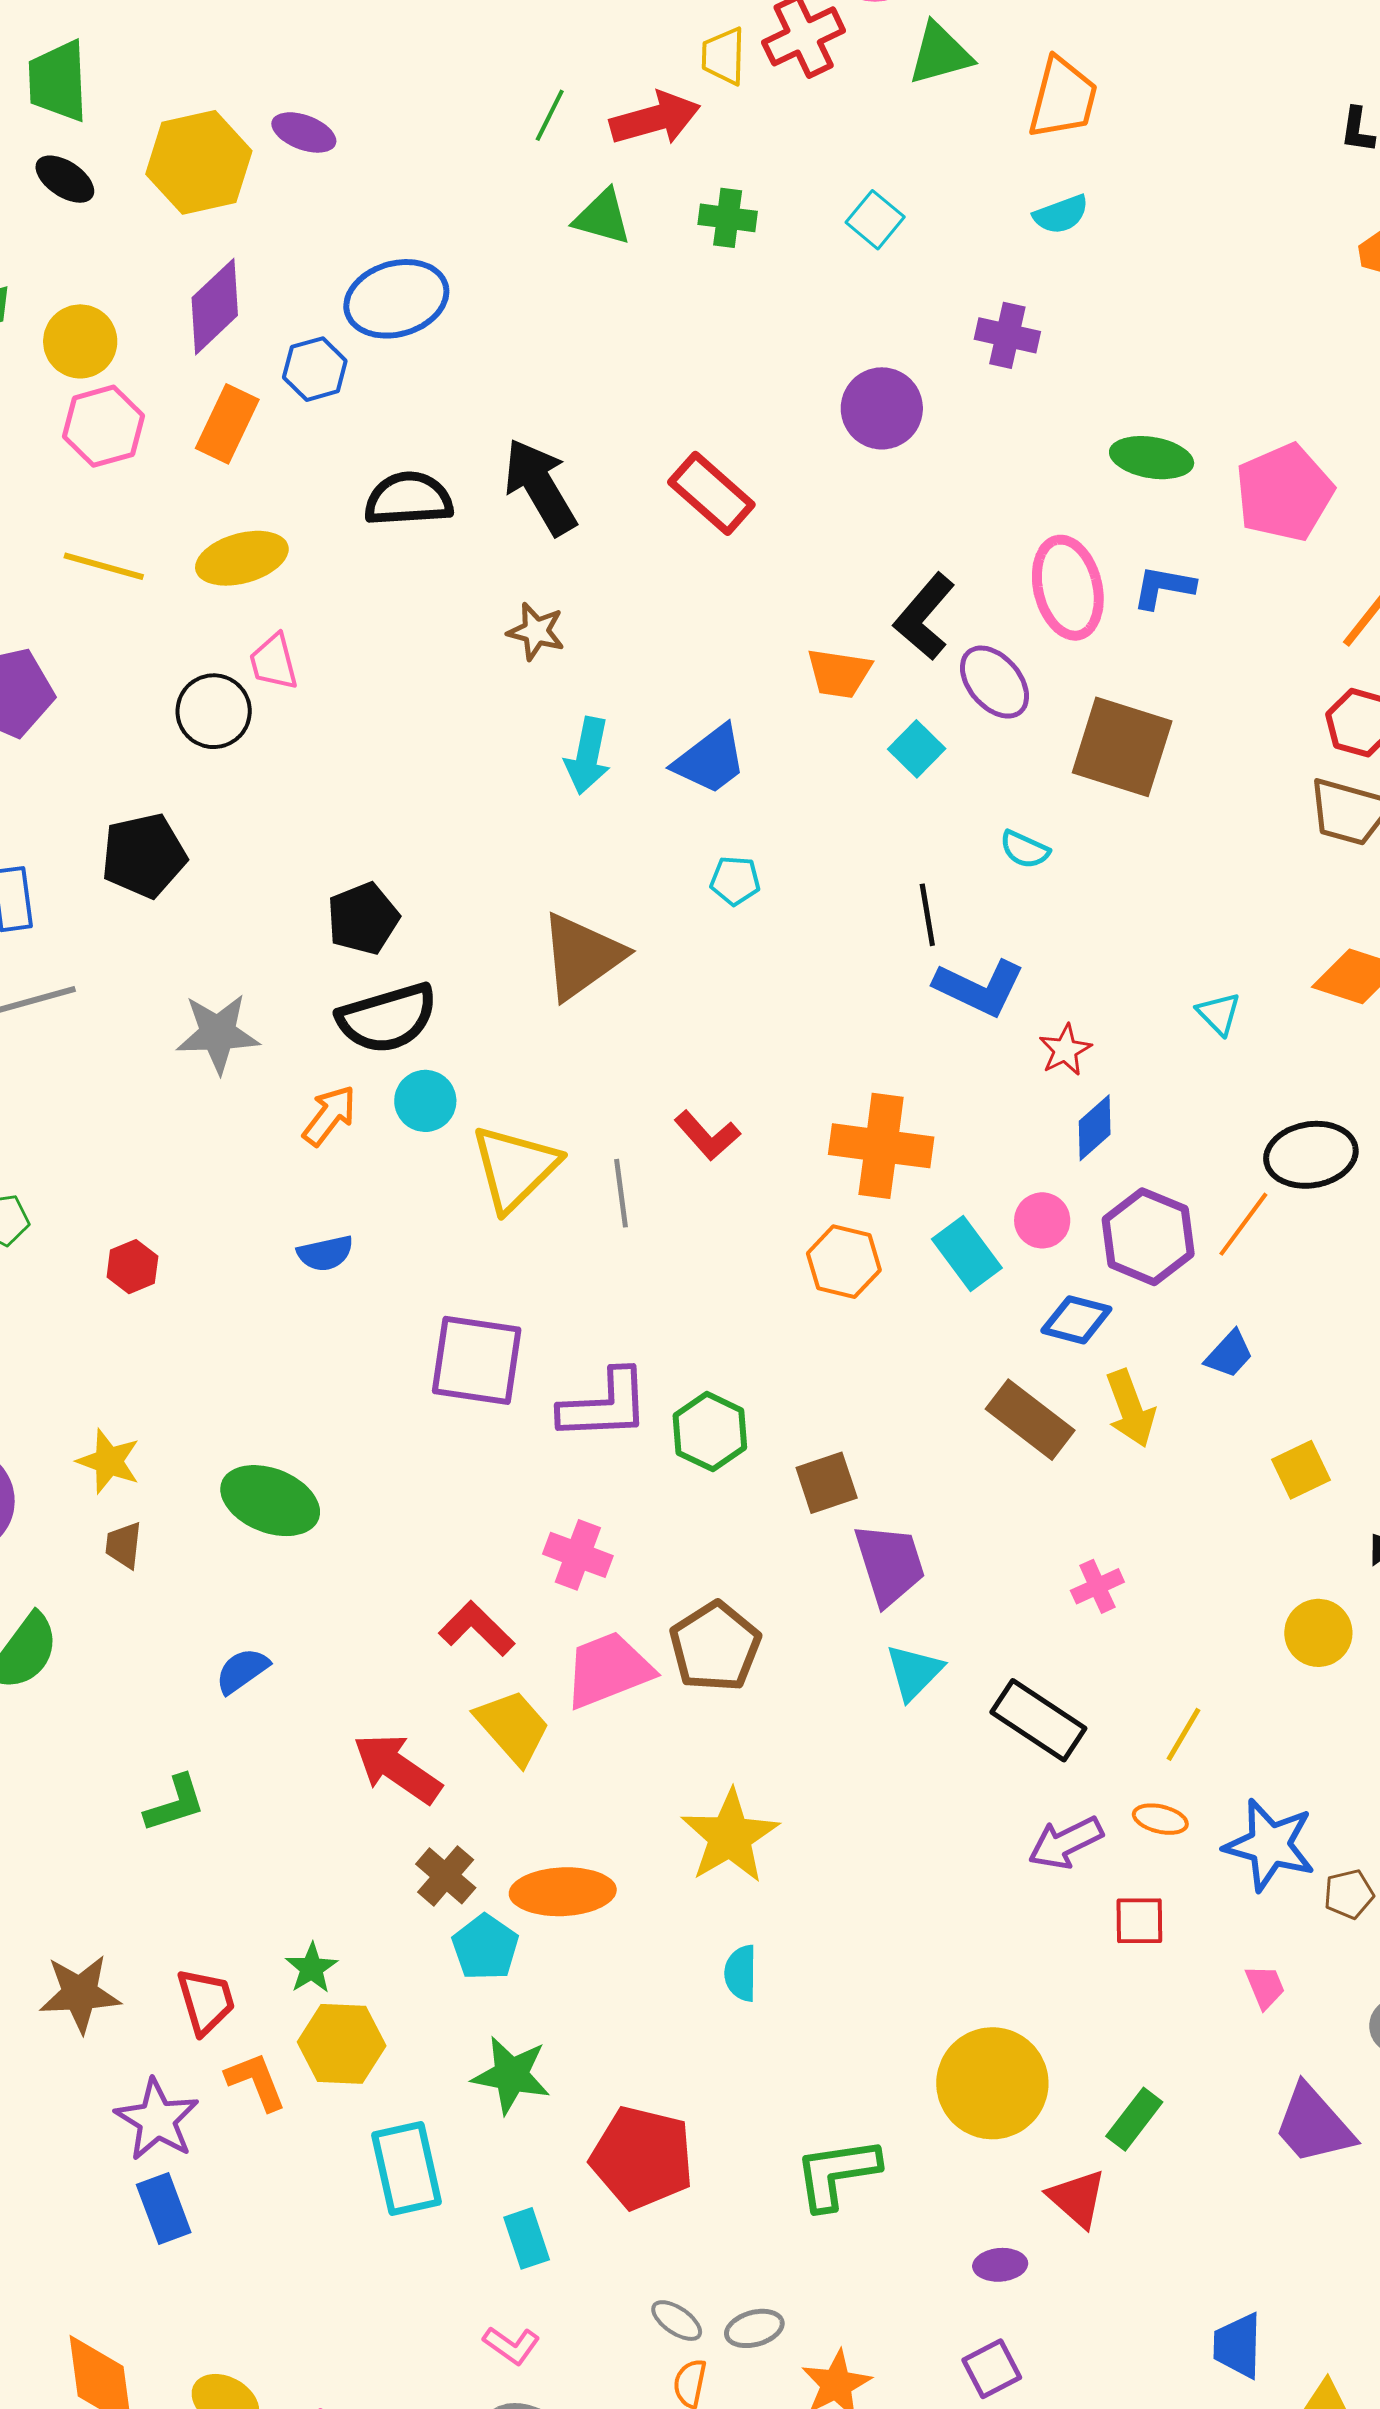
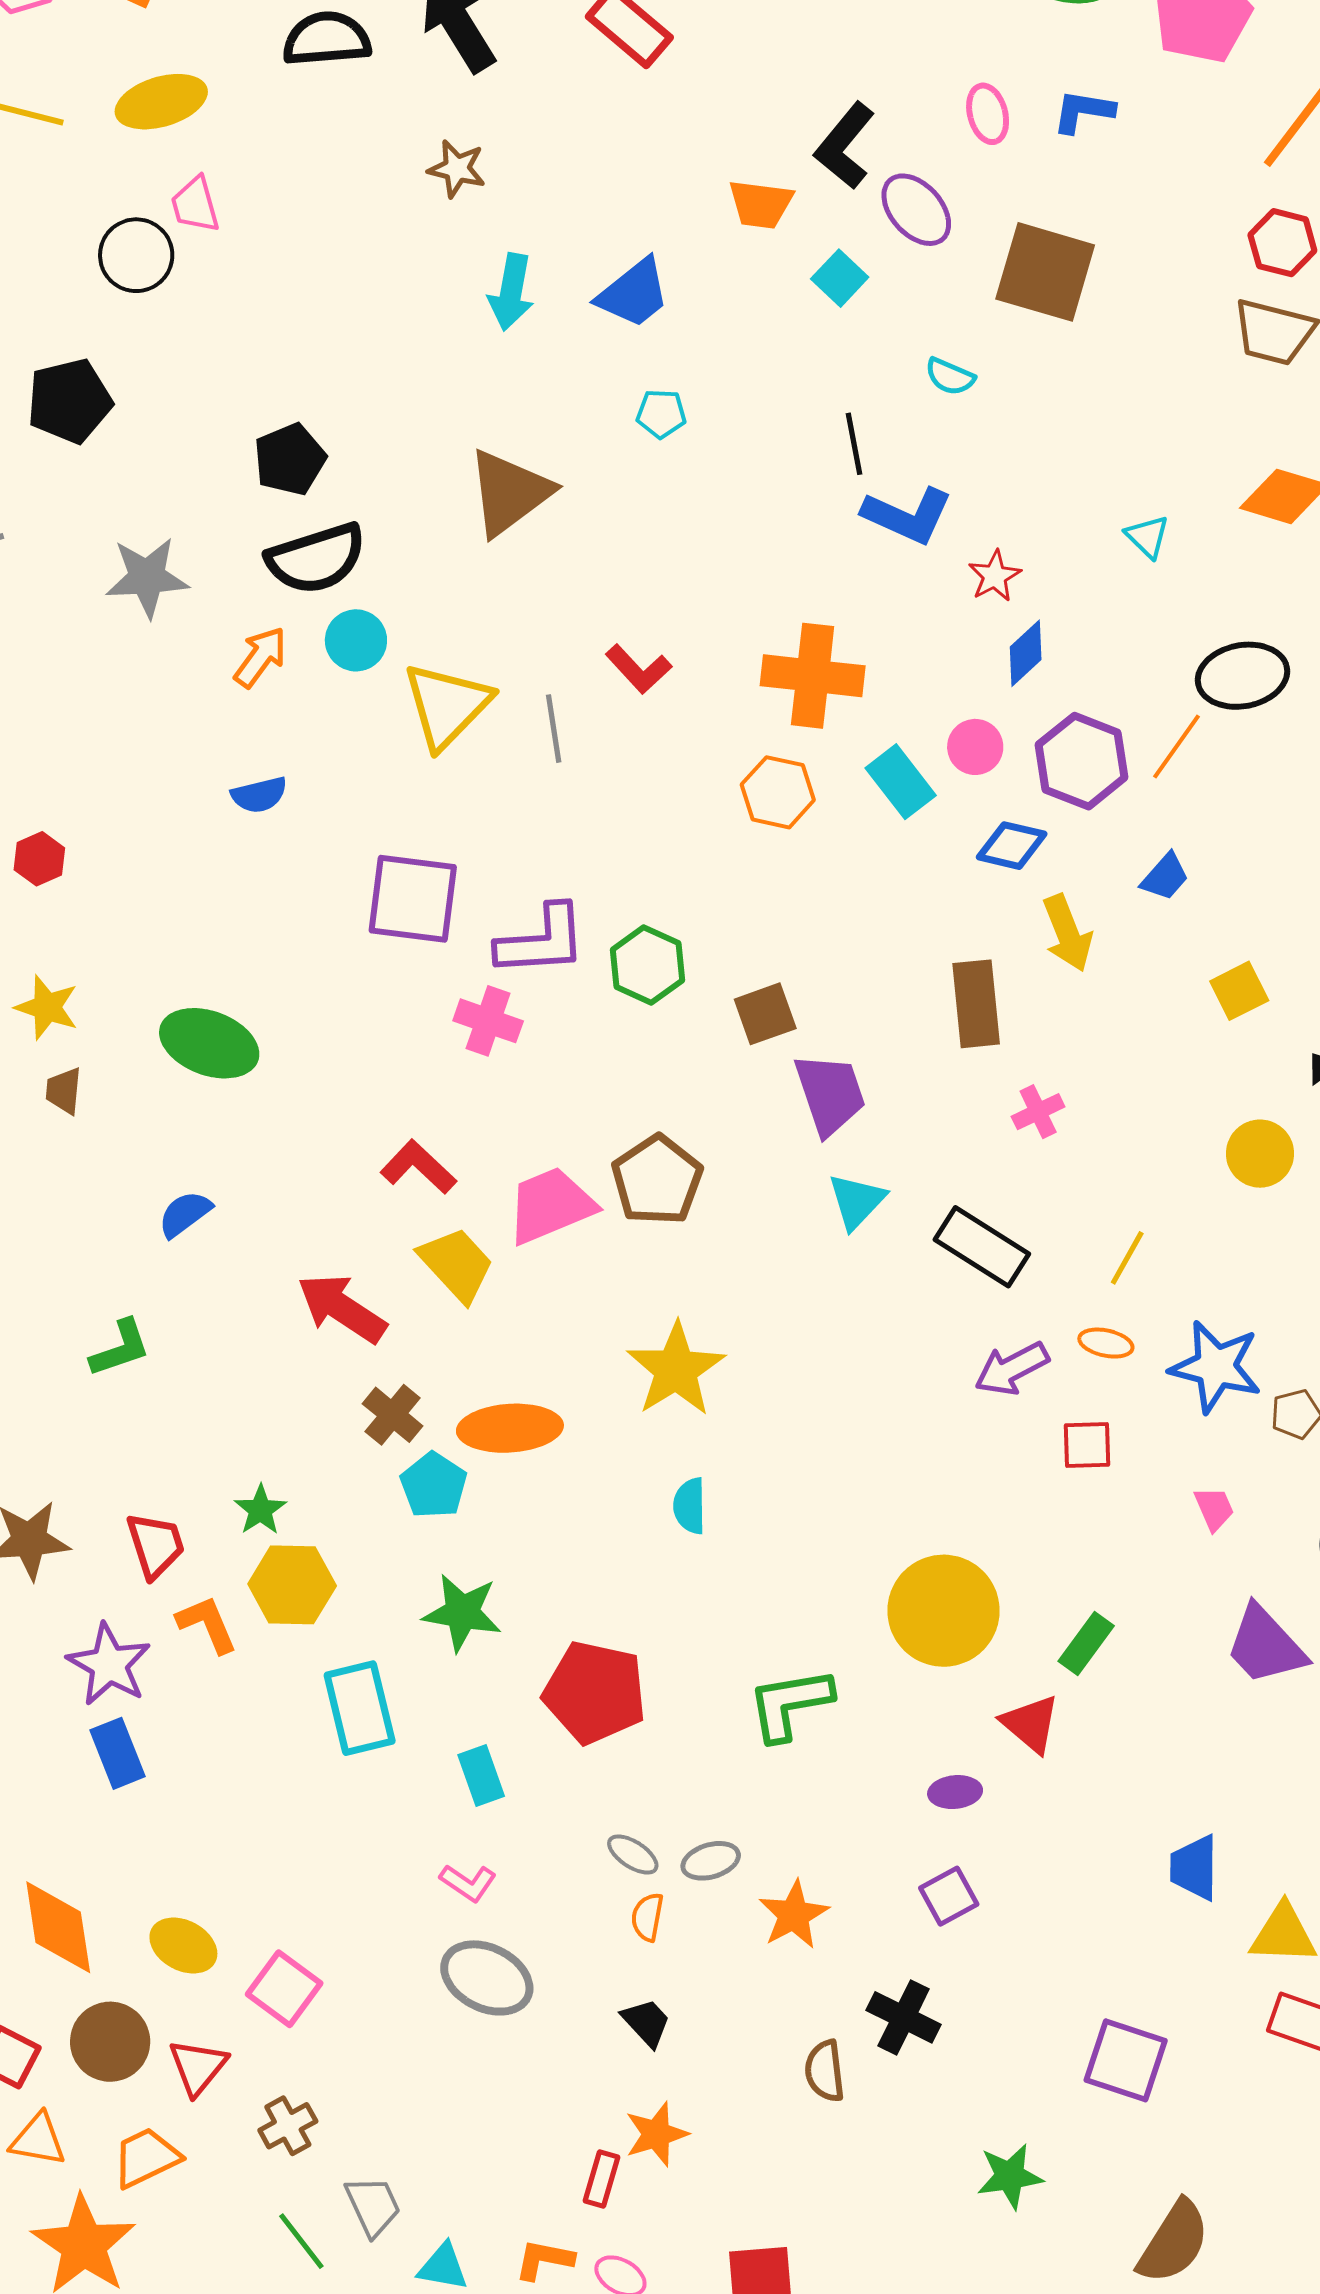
pink ellipse: (1068, 588) -> (988, 114), size x0.6
red hexagon: (132, 1267) -> (39, 859), moved
brown rectangle: (1030, 1420) -> (976, 1004), moved, turned 48
pink cross: (578, 1555) -> (488, 1021), moved

